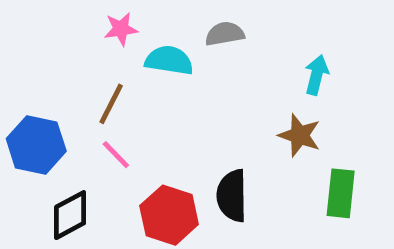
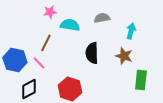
gray semicircle: (225, 34) -> (102, 18), moved
pink line: (116, 155) -> (39, 63), moved
black semicircle: (232, 196) -> (92, 53), moved

